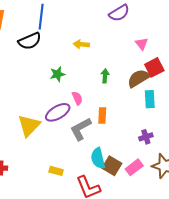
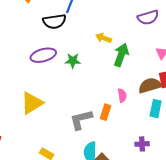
green arrow: (105, 76) -> (121, 55), moved, size x1.6
pink semicircle: (77, 98) -> (122, 95), moved
purple ellipse: (58, 112) -> (43, 55), moved

